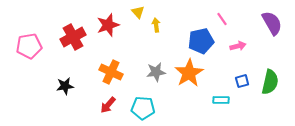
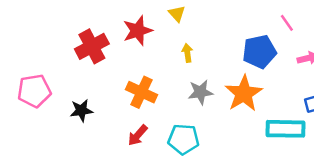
yellow arrow: (156, 25) -> (187, 53), moved
pink pentagon: (29, 46) -> (34, 91), moved
cyan rectangle: (221, 100) -> (286, 129), size x1.8

